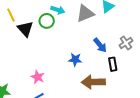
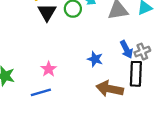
gray cross: (126, 43) -> (142, 52), moved
black rectangle: (113, 64) -> (136, 74), size x1.5

